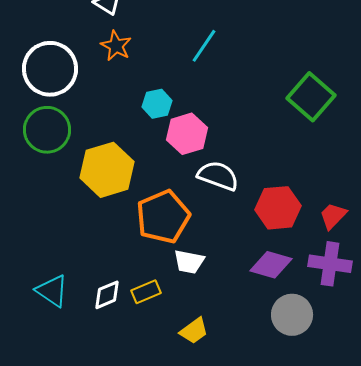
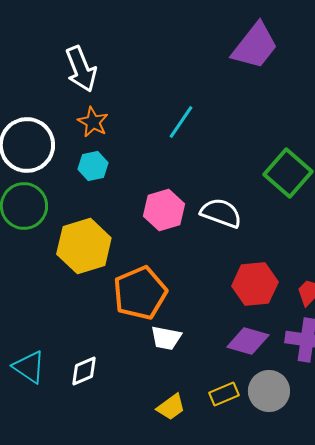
cyan hexagon: (157, 104) -> (93, 166), moved
white semicircle: (218, 176) -> (221, 213), moved
yellow rectangle: (146, 292) -> (224, 394), moved

